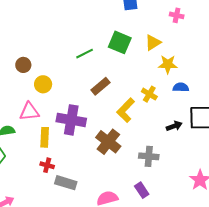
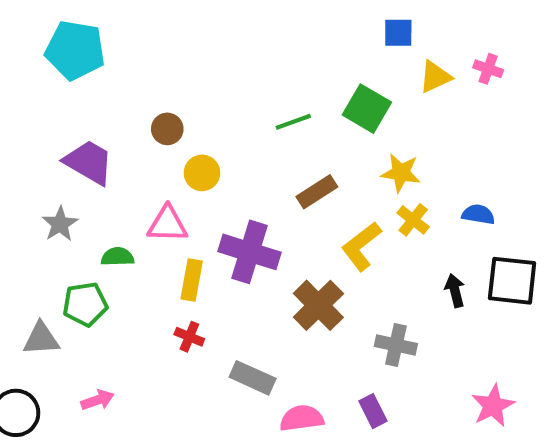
yellow triangle: (153, 43) -> (435, 77), moved
yellow star: (168, 64) -> (401, 173), moved
black arrow: (174, 126) -> (455, 291), turned -91
gray rectangle: (66, 183) -> (253, 378), moved

